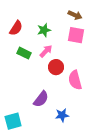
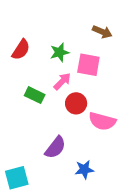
pink square: (76, 35) -> (88, 65), moved
green rectangle: (24, 53) -> (35, 95), moved
pink semicircle: (75, 80) -> (102, 121), turned -60

